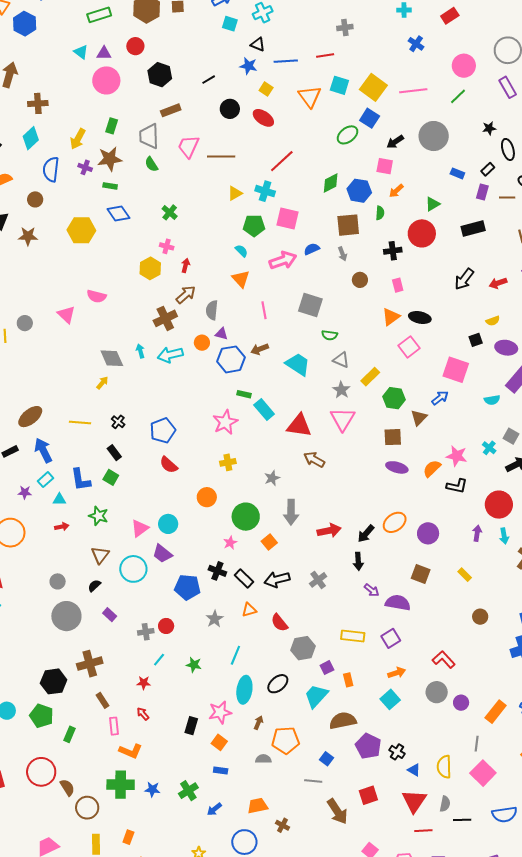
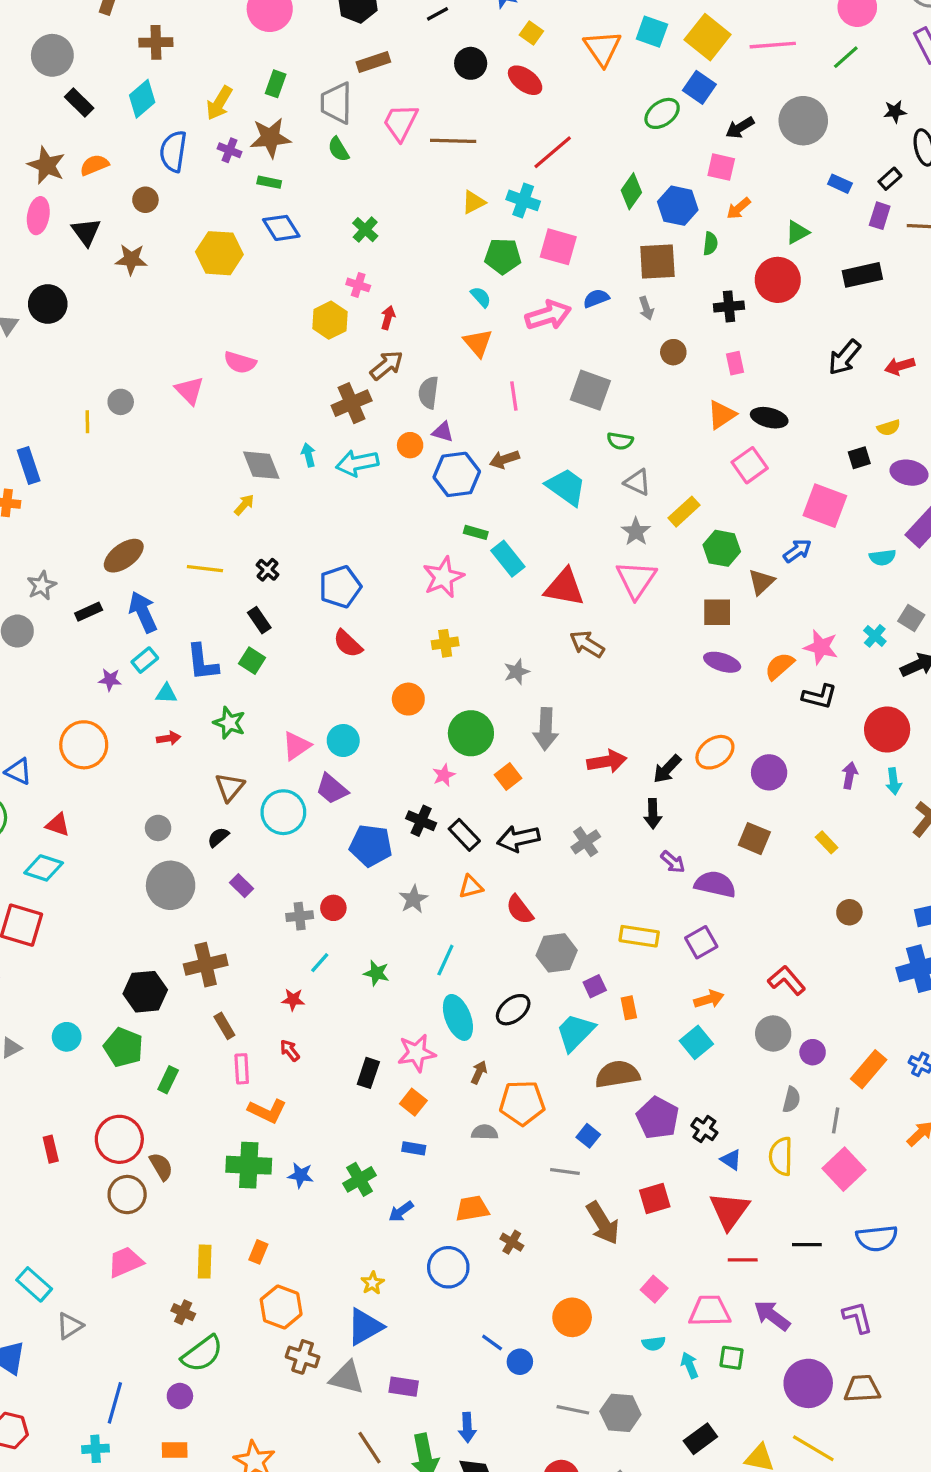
green diamond: (331, 183) -> (631, 191), turned -30
cyan ellipse: (244, 690) -> (458, 1017), turned -32
gray semicircle: (445, 804) -> (791, 1100), moved
brown circle: (87, 808) -> (127, 1195), moved

